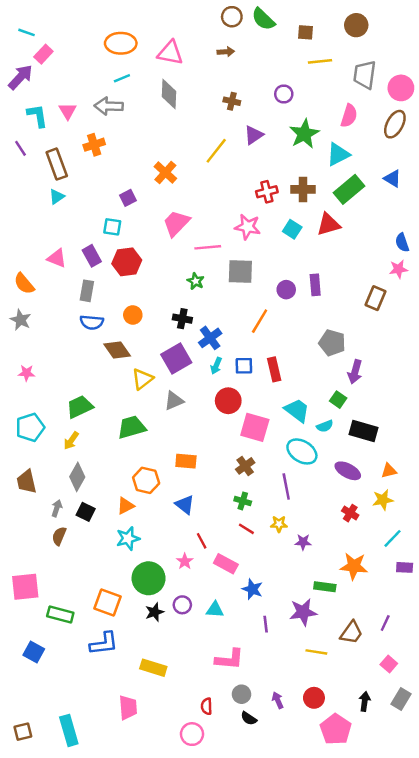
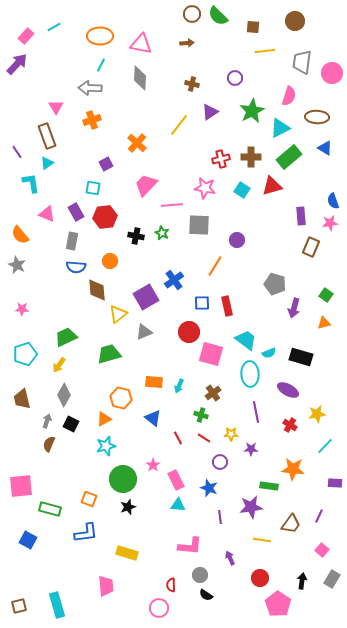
cyan line: (27, 32) -> (54, 27), moved, turned -48
pink rectangle: (43, 54) -> (26, 36), moved
cyan line: (122, 78) -> (101, 65), turned -40
pink triangle: (68, 111) -> (56, 107), moved
cyan L-shape: (37, 116) -> (31, 183), moved
brown ellipse: (395, 124) -> (317, 117), moved, turned 65
orange cross: (94, 145) -> (92, 120), moved
purple line: (20, 148) -> (17, 152), moved
purple rectangle: (315, 285) -> (301, 216), moved
black cross: (182, 319) -> (136, 236), moved
brown diamond: (117, 350) -> (97, 290), turned 30
cyan arrow: (216, 366) -> (179, 386), moved
green square: (338, 400) -> (326, 295), moved
cyan ellipse: (302, 451) -> (250, 374), turned 55
brown cross: (245, 466) -> (213, 393), moved
orange triangle: (389, 471) -> (324, 323), moved
purple line: (286, 486) -> (256, 412), moved
red line: (202, 541) -> (178, 438), moved
pink rectangle: (226, 564) -> (176, 480), moved, turned 36
purple rectangle: (405, 567) -> (335, 483), moved
orange square: (107, 602) -> (89, 499), size x0.7
purple circle: (182, 605) -> (220, 462), moved
purple arrow: (278, 700) -> (230, 558), moved

